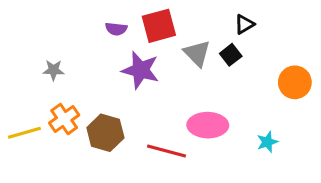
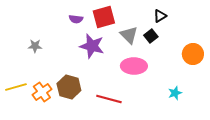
orange cross: (64, 119) -> (42, 92), moved
pink ellipse: (208, 125) -> (134, 66), moved

